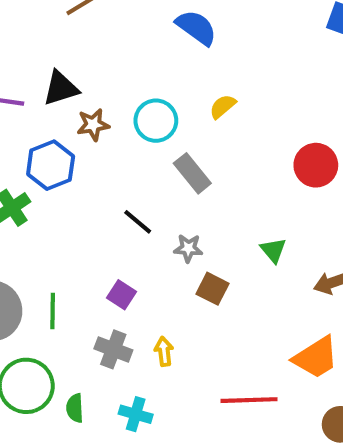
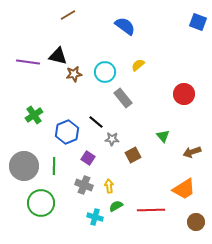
black triangle: (61, 88) -> (58, 56), turned 30
blue hexagon: (51, 165) -> (67, 132), moved
gray star: (188, 248) -> (112, 139), moved
brown square: (213, 289) -> (133, 155), turned 35
green semicircle: (75, 408) -> (116, 206), moved, turned 64

